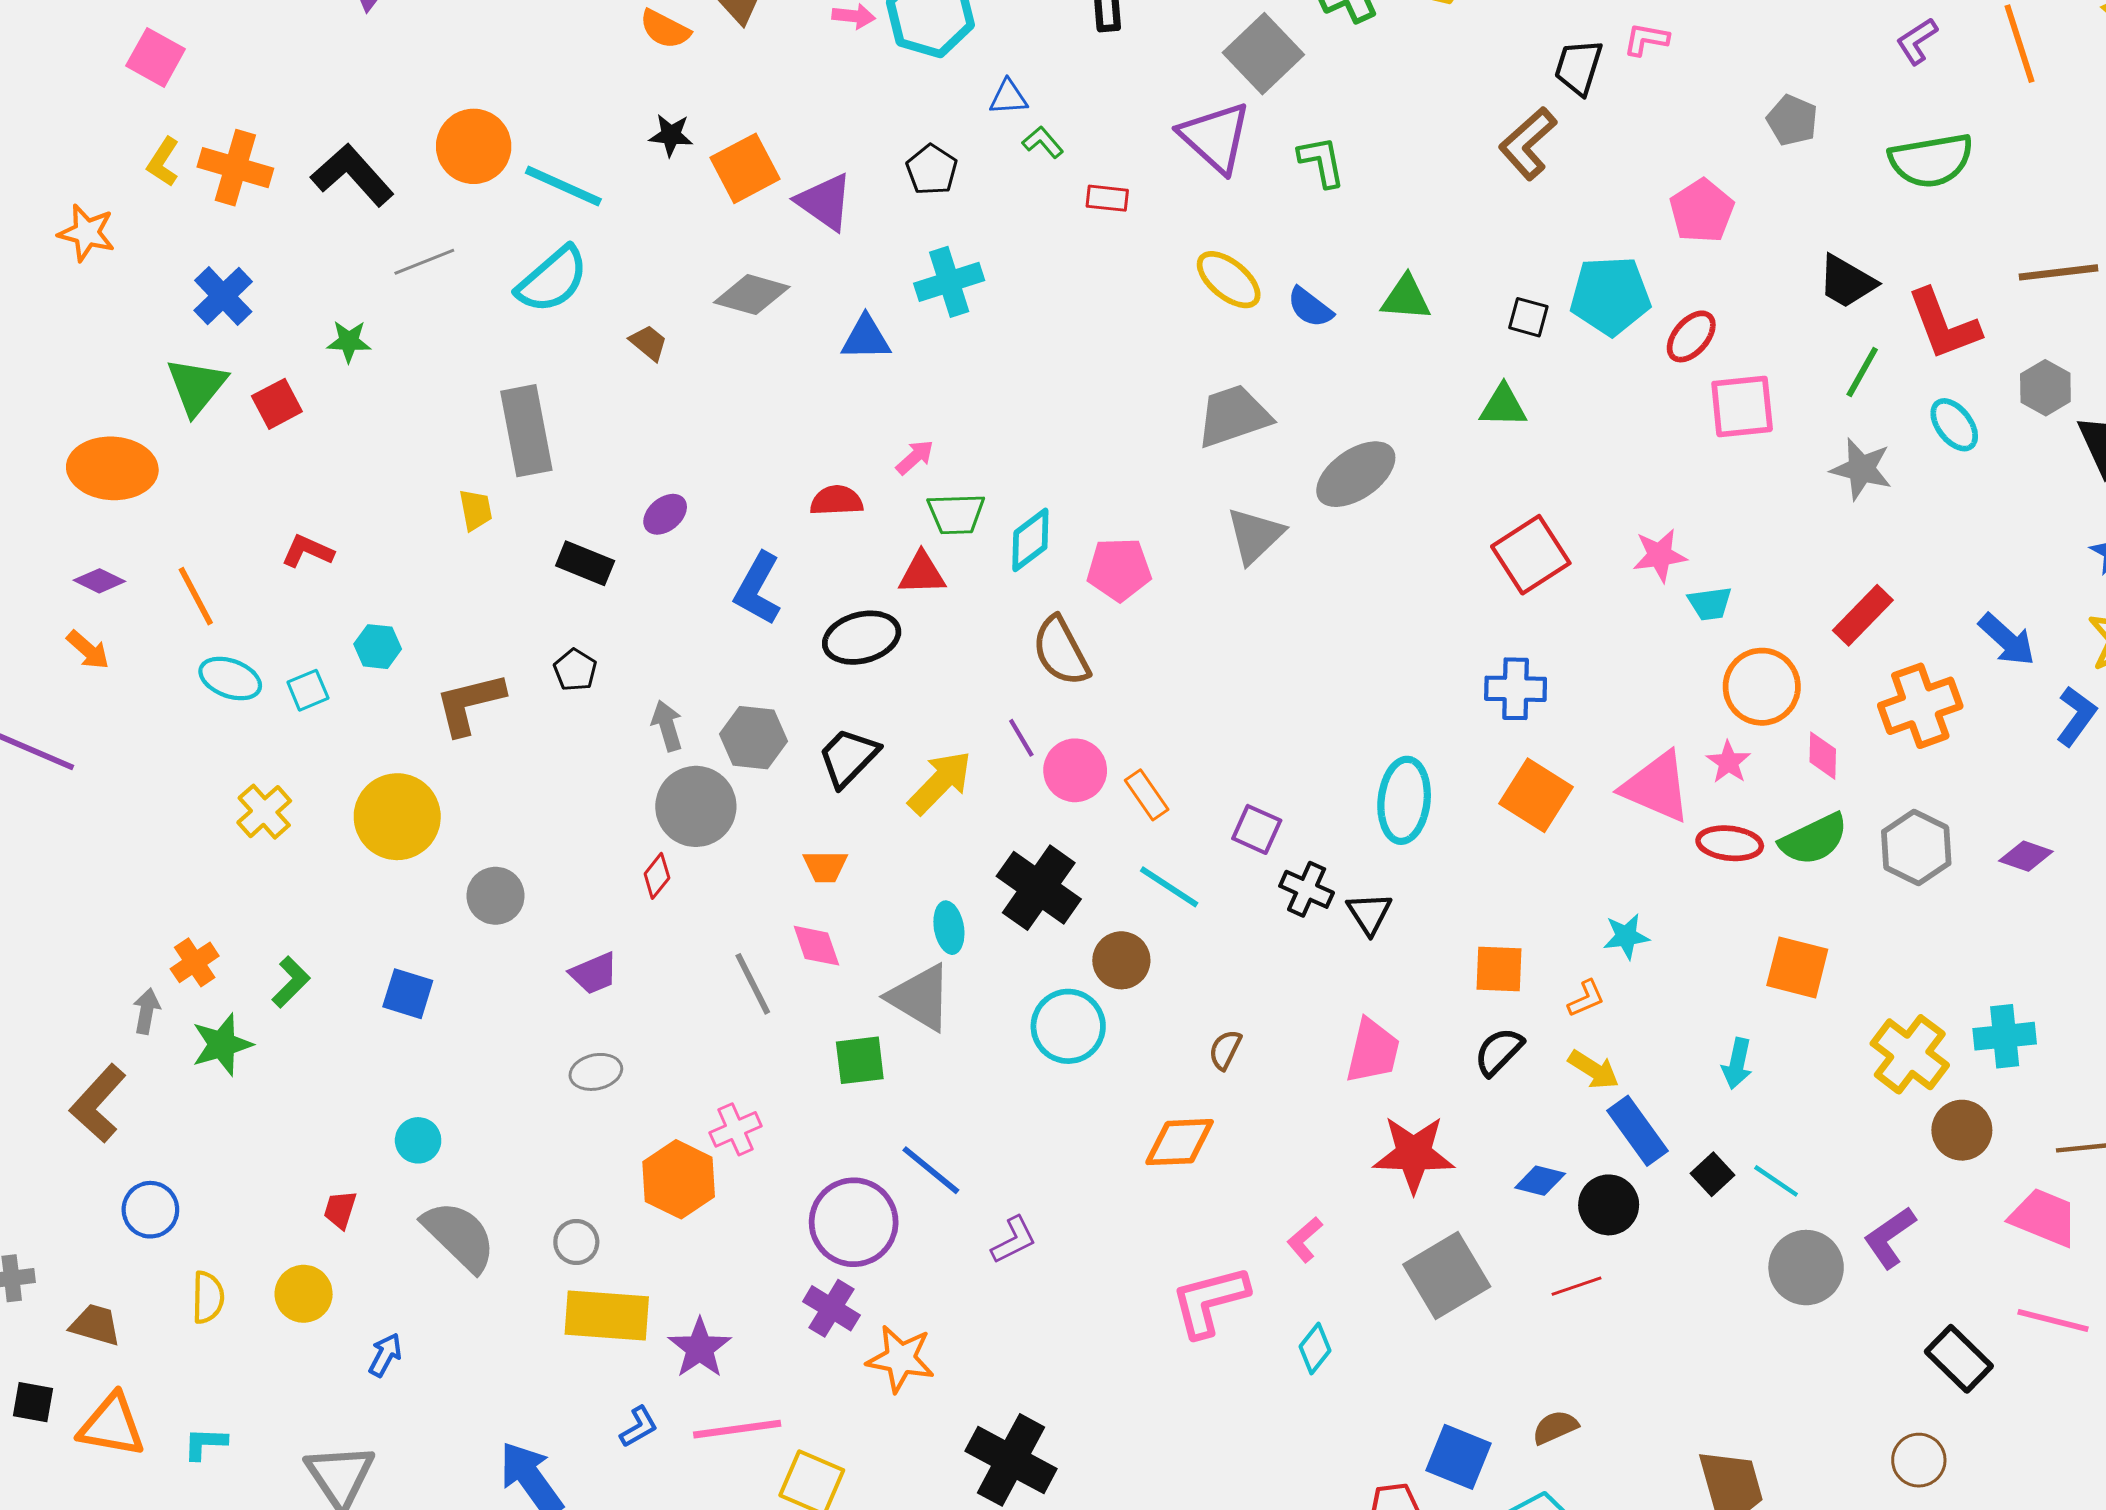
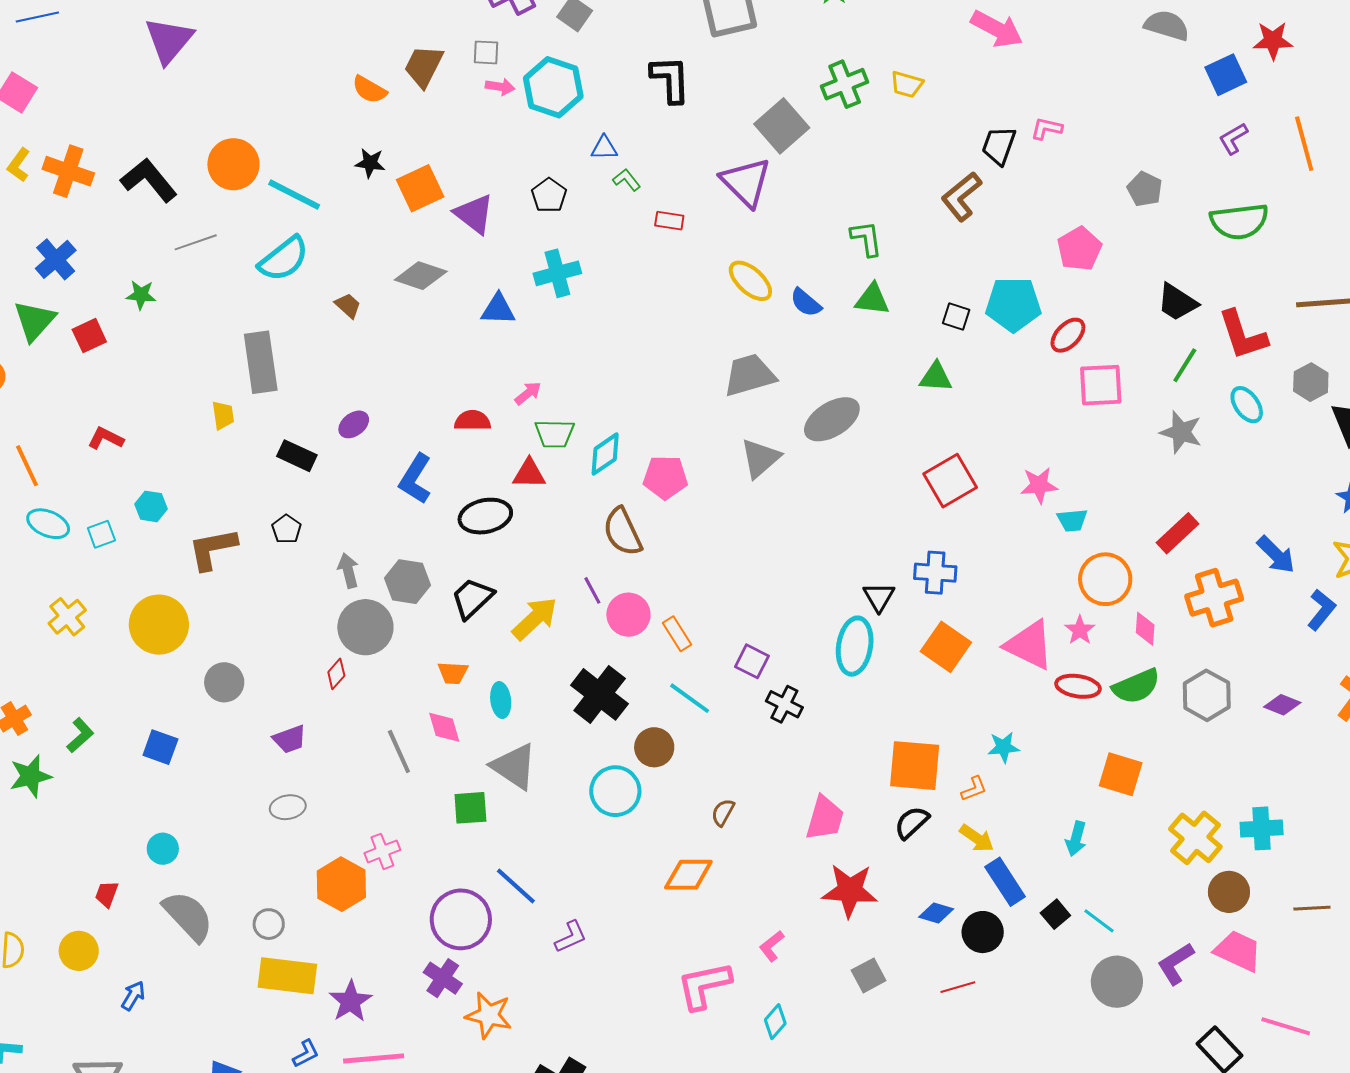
green L-shape: (1321, 162) -> (866, 239), moved
black triangle: (1369, 913) -> (879, 597), moved
cyan ellipse: (949, 928) -> (501, 700), moved
orange square: (1499, 969) -> (915, 766), size x1.5
pink trapezoid: (2044, 1217) -> (1238, 951), moved
gray square: (1447, 1275) -> (869, 975), size x0.6

